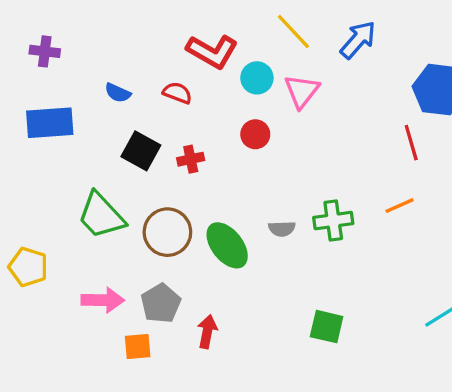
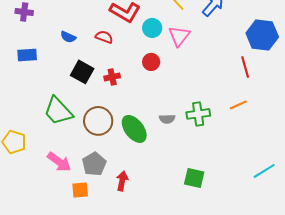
blue rectangle: (50, 123) -> (27, 55), size x0.7
pink arrow: (103, 300) -> (59, 162), turned 35

